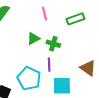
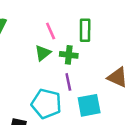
pink line: (45, 14) -> (51, 31), moved
green rectangle: (75, 19) -> (85, 30), moved, turned -60

